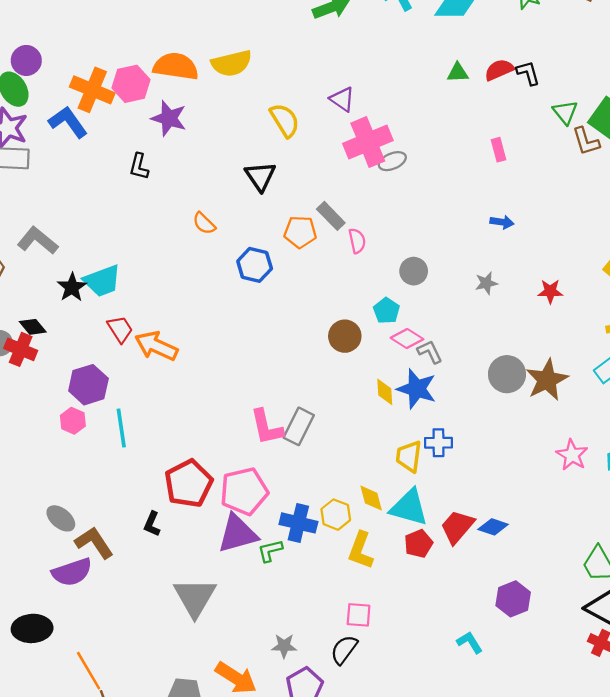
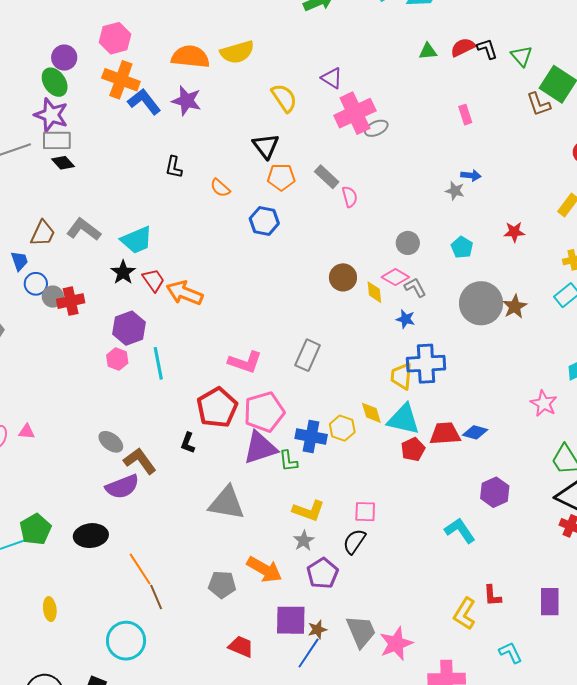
pink hexagon: (131, 84) -> (115, 38), moved
green triangle: (565, 112) -> (522, 56), moved
blue L-shape: (68, 122) -> (144, 102), moved
black L-shape: (139, 166) -> (174, 167), moved
orange pentagon: (300, 232) -> (281, 177), moved
gray L-shape: (38, 241) -> (84, 230), moved
gray circle: (414, 271) -> (408, 243), moved
gray star: (486, 283) -> (455, 191), moved, turned 30
black star: (72, 287) -> (123, 272), moved
cyan pentagon: (386, 311) -> (462, 247), moved
black diamond: (33, 327) -> (63, 163), moved
red cross: (21, 349) -> (71, 301), turned -32
gray circle: (507, 374) -> (481, 303), size x1.4
brown star: (547, 380) -> (515, 307), size x0.7
blue star: (417, 389) -> (405, 319), size x0.6
yellow diamond: (385, 392) -> (374, 292), moved
pink L-shape: (267, 427) -> (245, 362), moved, turned -56
blue cross: (439, 443) -> (426, 364), size x1.6
pink star: (572, 455) -> (544, 403), moved
red trapezoid: (457, 527) -> (445, 434), turned 48
yellow L-shape: (361, 550) -> (309, 511), moved, turned -88
green L-shape: (270, 551) -> (288, 461), turned -80
gray triangle: (195, 597) -> (227, 503), turned -48
cyan L-shape: (470, 642) -> (460, 531), size x1.4
gray star: (284, 646) -> (304, 541), turned -30

